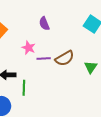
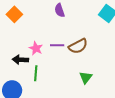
pink star: (29, 48) -> (36, 48), moved
green triangle: (91, 67) -> (86, 78), moved

